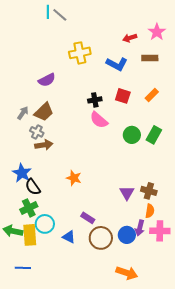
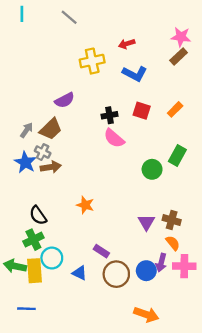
cyan line: (48, 12) -> (22, 14), moved
pink star: (157, 32) -> (181, 37), turned -30
red arrow: (130, 38) -> (127, 44), moved
brown rectangle: (150, 58) -> (179, 56), moved, turned -42
purple semicircle: (47, 80) -> (64, 100), moved
green circle: (132, 135) -> (152, 169), moved
blue star: (22, 173) -> (25, 162), moved
orange semicircle: (150, 211) -> (173, 243), turned -48

